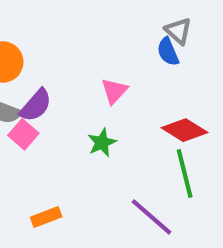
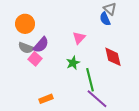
red diamond: (185, 130) -> (113, 57), turned 45
green line: (185, 174) -> (90, 80), moved

